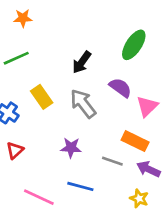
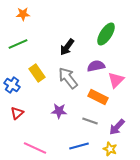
purple semicircle: (120, 88) -> (96, 66), turned -48
orange rectangle: (135, 141) -> (98, 97), moved
purple arrow: (148, 169) -> (117, 127), turned -72
blue line: (80, 186) -> (79, 146), moved, turned -30

